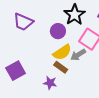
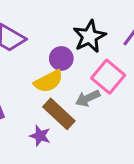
yellow semicircle: (62, 52) -> (48, 81), moved
brown rectangle: (61, 67) -> (59, 114), size x1.5

